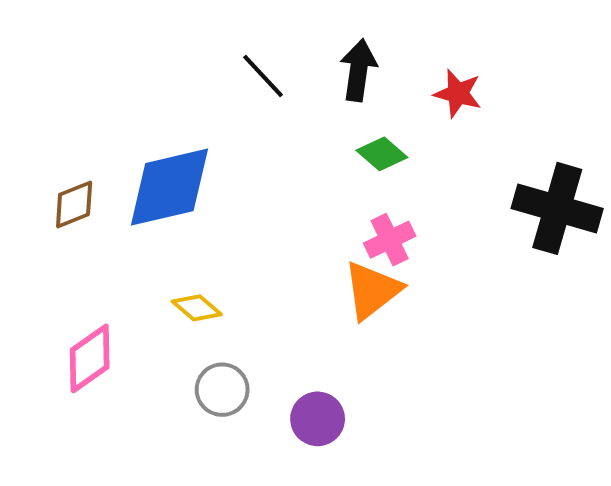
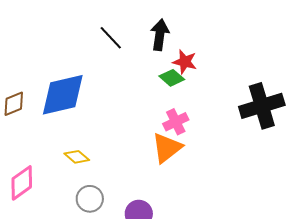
red star: (458, 94) -> (185, 62), moved
black cross: (557, 208) -> (262, 106), turned -33

